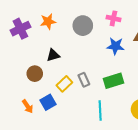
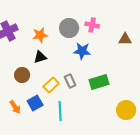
pink cross: (113, 18) -> (92, 25), moved
orange star: (48, 21) -> (40, 35), moved
blue star: (115, 46) -> (82, 51), moved
cyan line: (100, 110) -> (60, 111), moved

